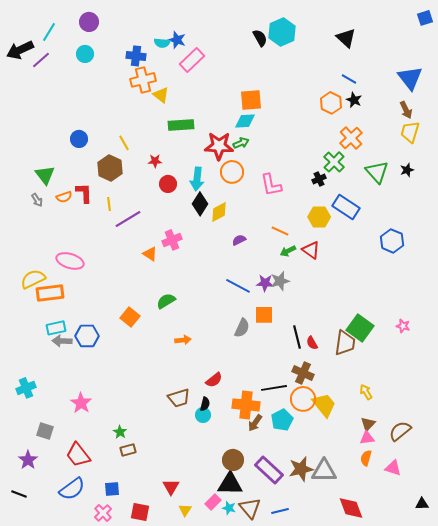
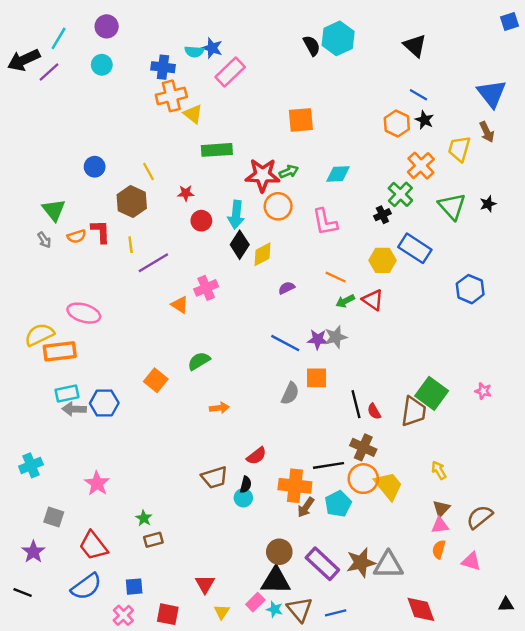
cyan diamond: (245, 121) -> (338, 174), moved
yellow trapezoid: (410, 132) -> (459, 149), moved

